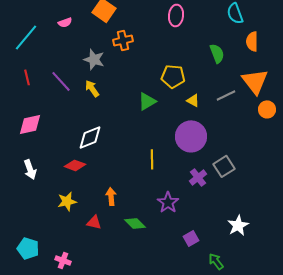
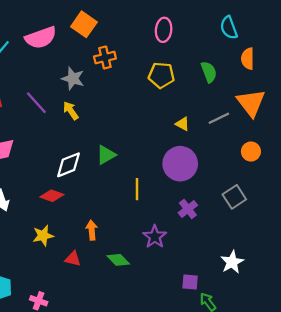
pink semicircle: (65, 22) -> (41, 38), size x2.0
yellow pentagon: (173, 76) -> (161, 75), moved
green triangle: (147, 101) -> (106, 155), moved
orange circle: (267, 109) -> (251, 152), moved
gray square: (224, 166) -> (234, 197), moved
purple square: (191, 238) -> (190, 282), moved, turned 35

